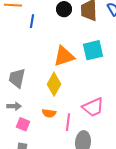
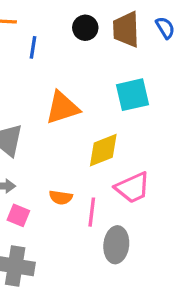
orange triangle: (64, 56) -> (62, 108), moved
yellow diamond: (54, 84) -> (103, 150), moved, turned 40

